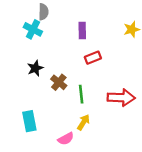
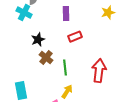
black star: (35, 68) -> (38, 40), moved
red arrow: (121, 98) -> (99, 71), turned -85

